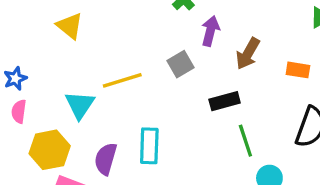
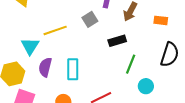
green line: (245, 141) -> (131, 64), turned 42
purple semicircle: (106, 159) -> (45, 67), moved

